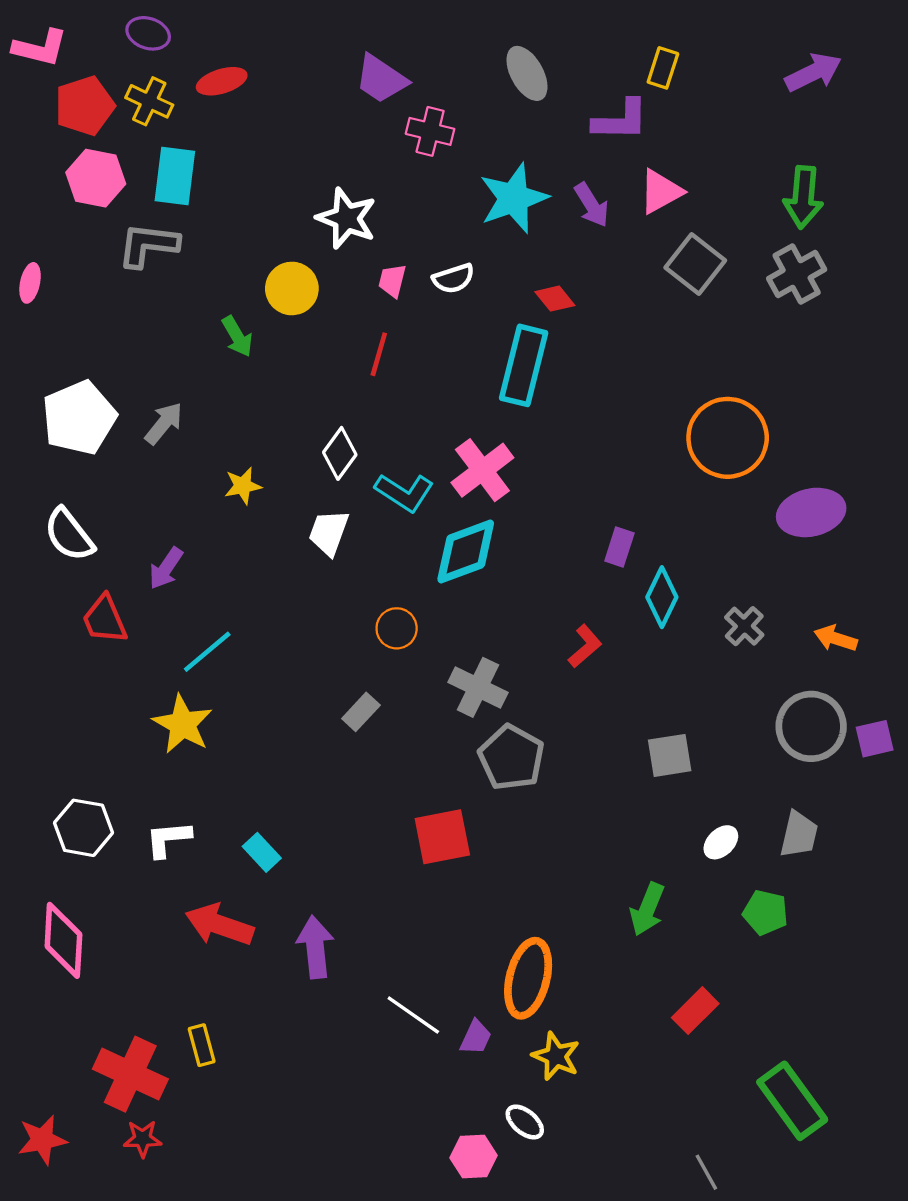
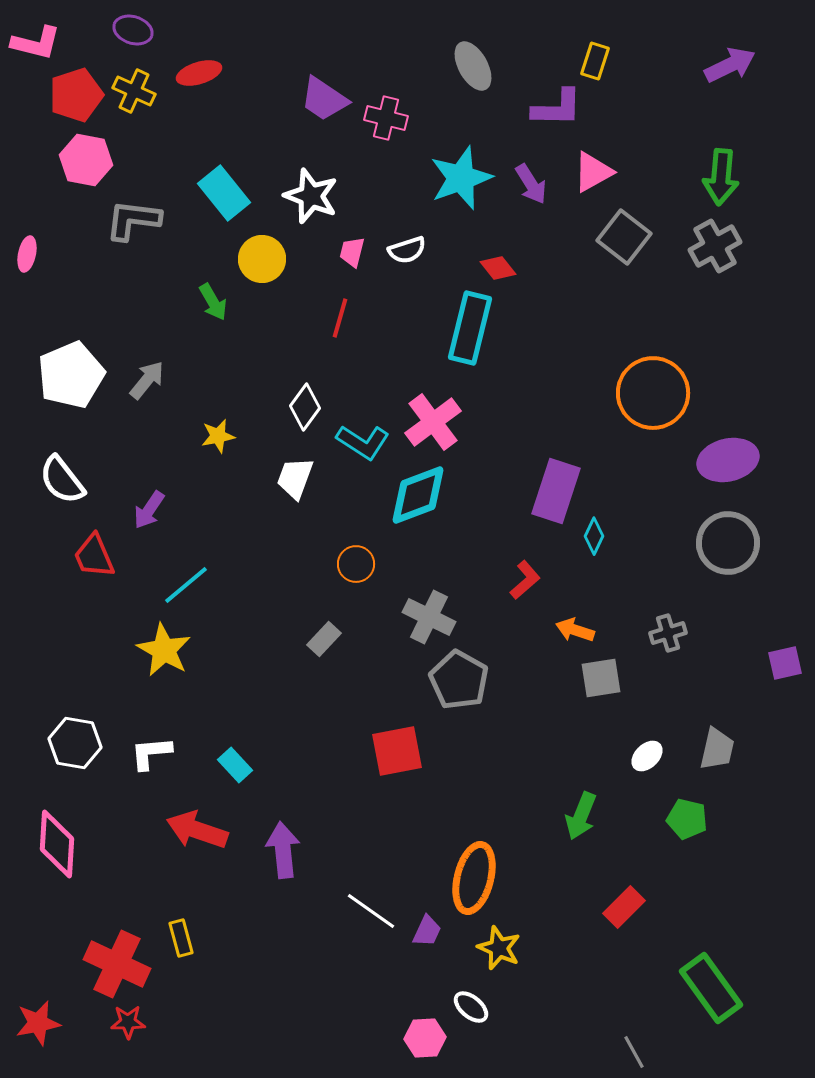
purple trapezoid: (381, 79) -> (324, 99), moved
cyan rectangle: (175, 176) -> (224, 193), moved, turned -46
purple rectangle: (619, 547) -> (556, 491), size x1.8
cyan diamond: (662, 597) -> (594, 536), size x0.7
gray cross: (744, 626) -> (668, 633), moved, turned 30
orange arrow: (836, 638) -> (575, 630), moved
gray circle: (811, 726) -> (728, 543), moved

